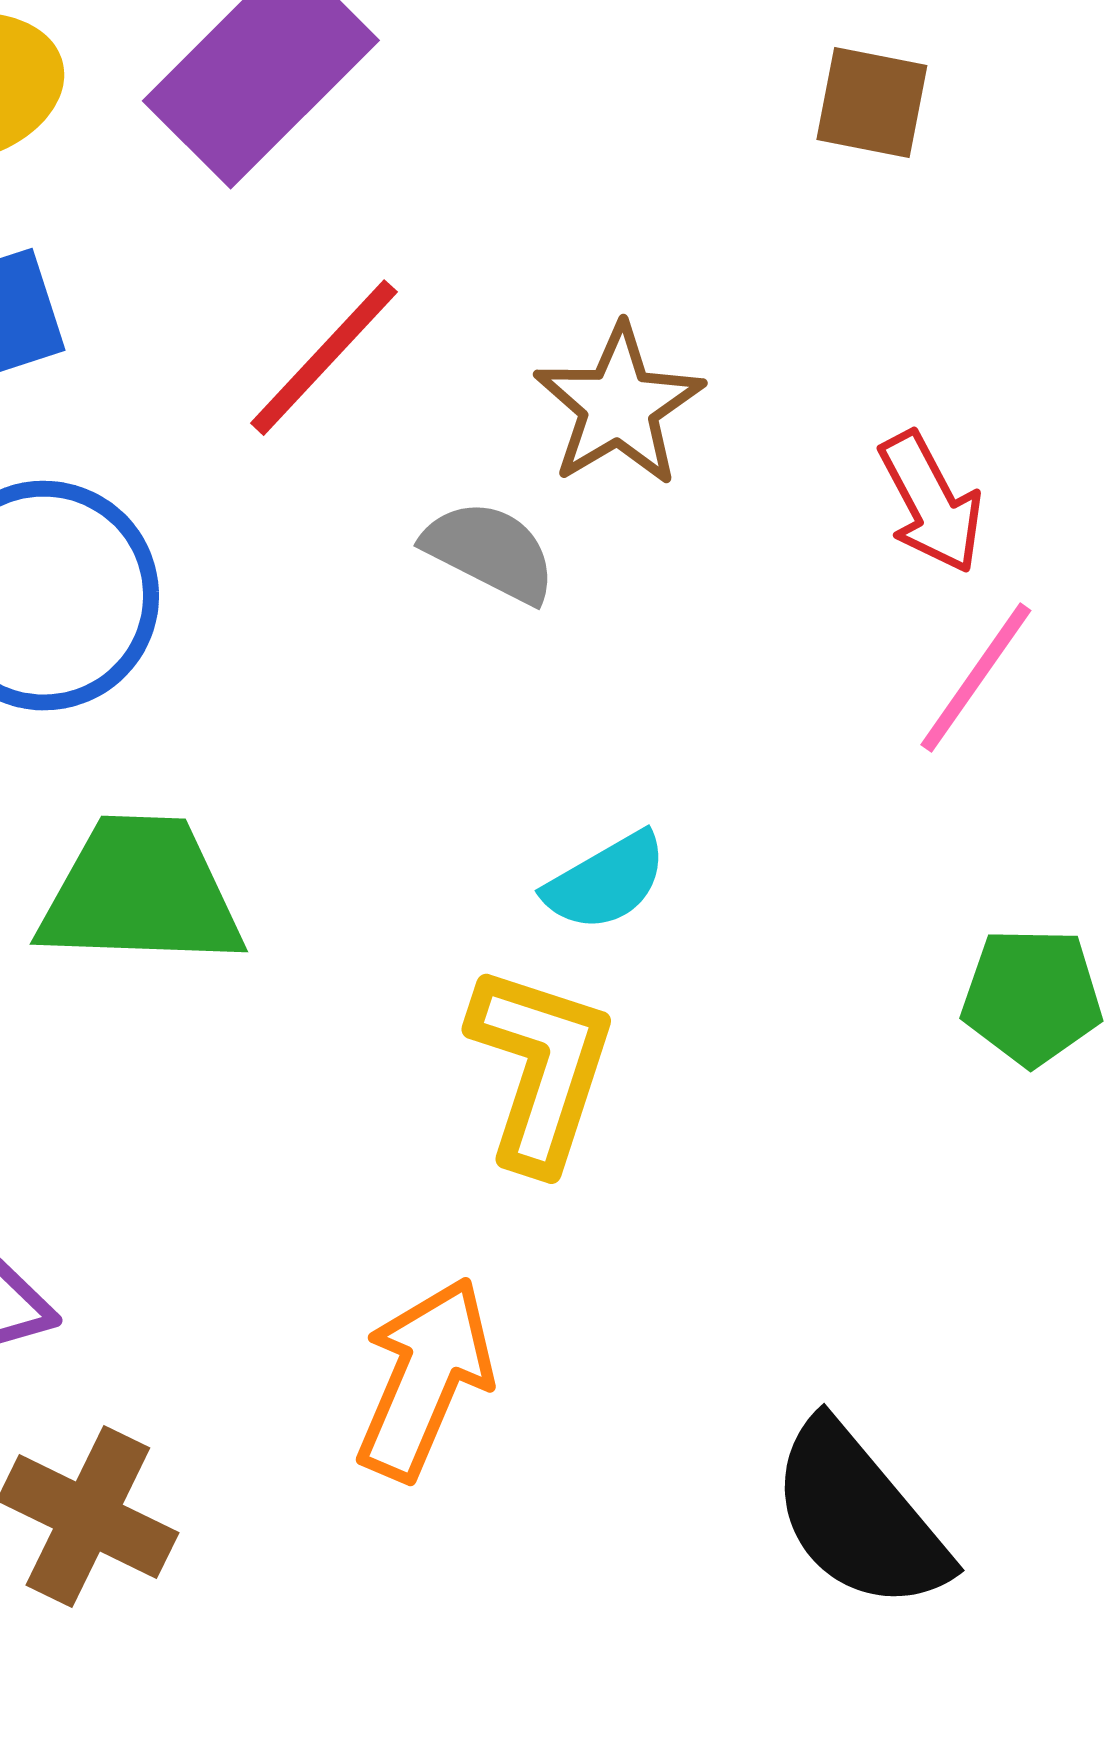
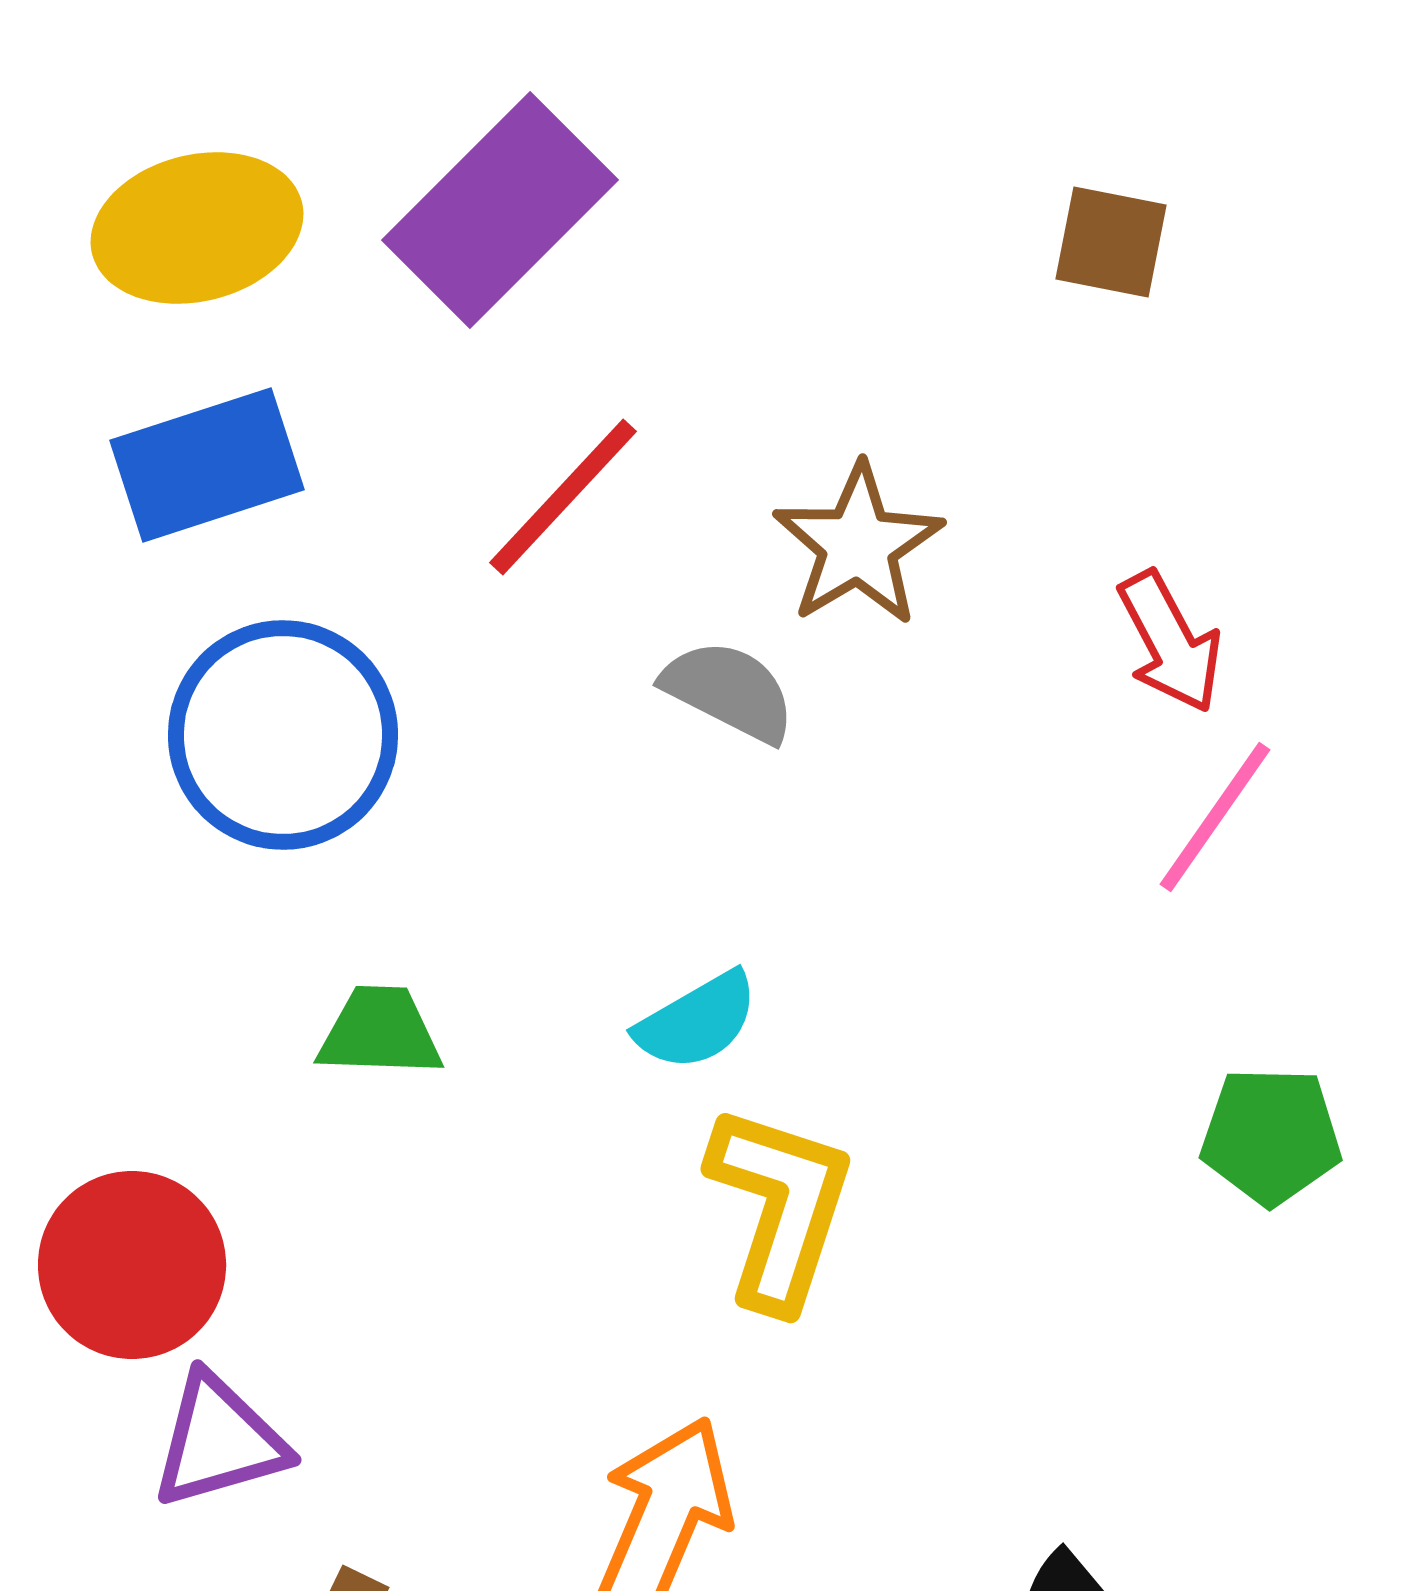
cyan semicircle: (606, 882) -> (697, 1021), moved
green trapezoid: (141, 893) -> (380, 1032), size x0.6

